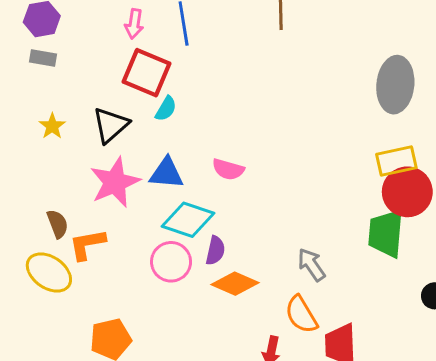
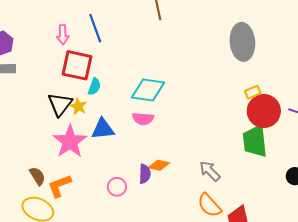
yellow star: (52, 126) -> (78, 106), moved
yellow rectangle: (396, 161) -> (253, 92), size x0.6
cyan diamond: (188, 220) -> (148, 90), moved
pink circle: (171, 262) -> (117, 187), size x0.7
orange diamond: (235, 284) -> (159, 165), moved, size x0.7

